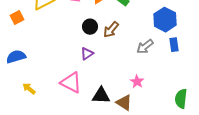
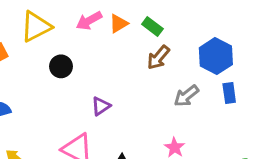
black circle: (90, 27) -> (61, 66), moved
brown arrow: (111, 30) -> (158, 58), moved

